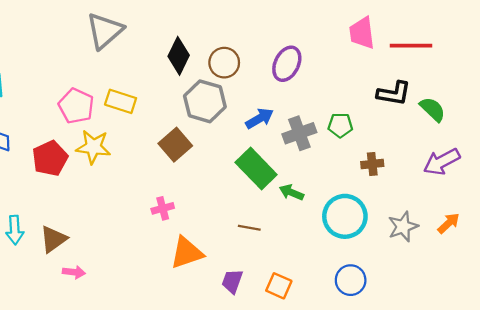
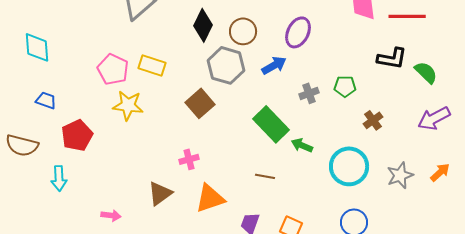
blue arrow: (260, 118) -> (274, 65), moved
gray cross: (299, 133) -> (309, 93), size x0.7
red pentagon: (50, 158) -> (77, 135), moved
brown cross: (372, 164) -> (373, 120), turned -30
brown triangle: (53, 239) -> (160, 193), moved

